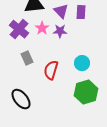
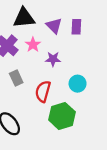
purple star: (60, 31) -> (53, 59), moved
green hexagon: (86, 92) -> (62, 116), moved

